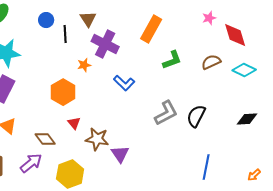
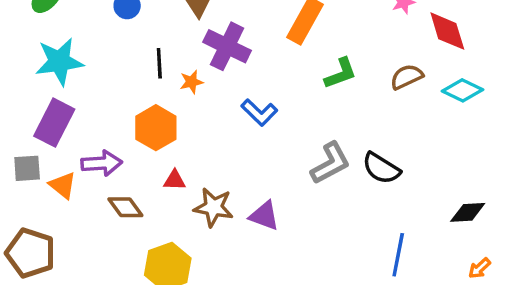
black line: (65, 34) -> (159, 63), moved
black semicircle: (196, 116) -> (381, 168), turned -85
black diamond: (247, 119) -> (468, 212), moved
red triangle: (74, 123) -> (175, 180), turned -48
purple triangle: (120, 154) -> (264, 216), moved, turned -36
purple arrow: (31, 163) -> (102, 163), moved, turned 35

